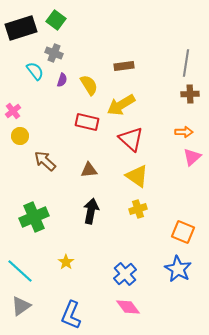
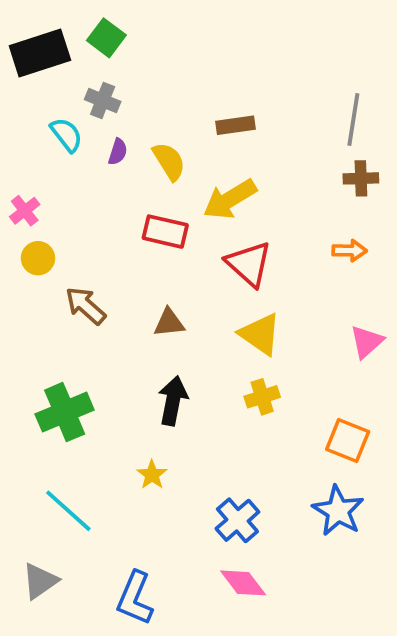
pink triangle: (192, 157) -> (367, 342), moved
yellow star: (66, 262) -> (152, 475), moved
cyan line: (20, 271) -> (68, 511), moved

